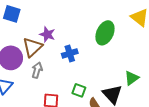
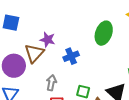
gray arrow: (37, 70) -> (51, 83), moved

